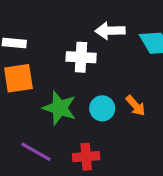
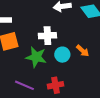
white cross: (81, 57) -> (47, 36), moved

